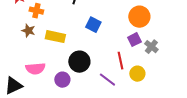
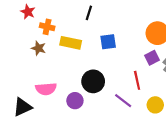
blue square: (93, 25) -> (108, 42), turned -35
yellow rectangle: (55, 37) -> (71, 43), moved
yellow circle: (137, 74) -> (155, 105), moved

